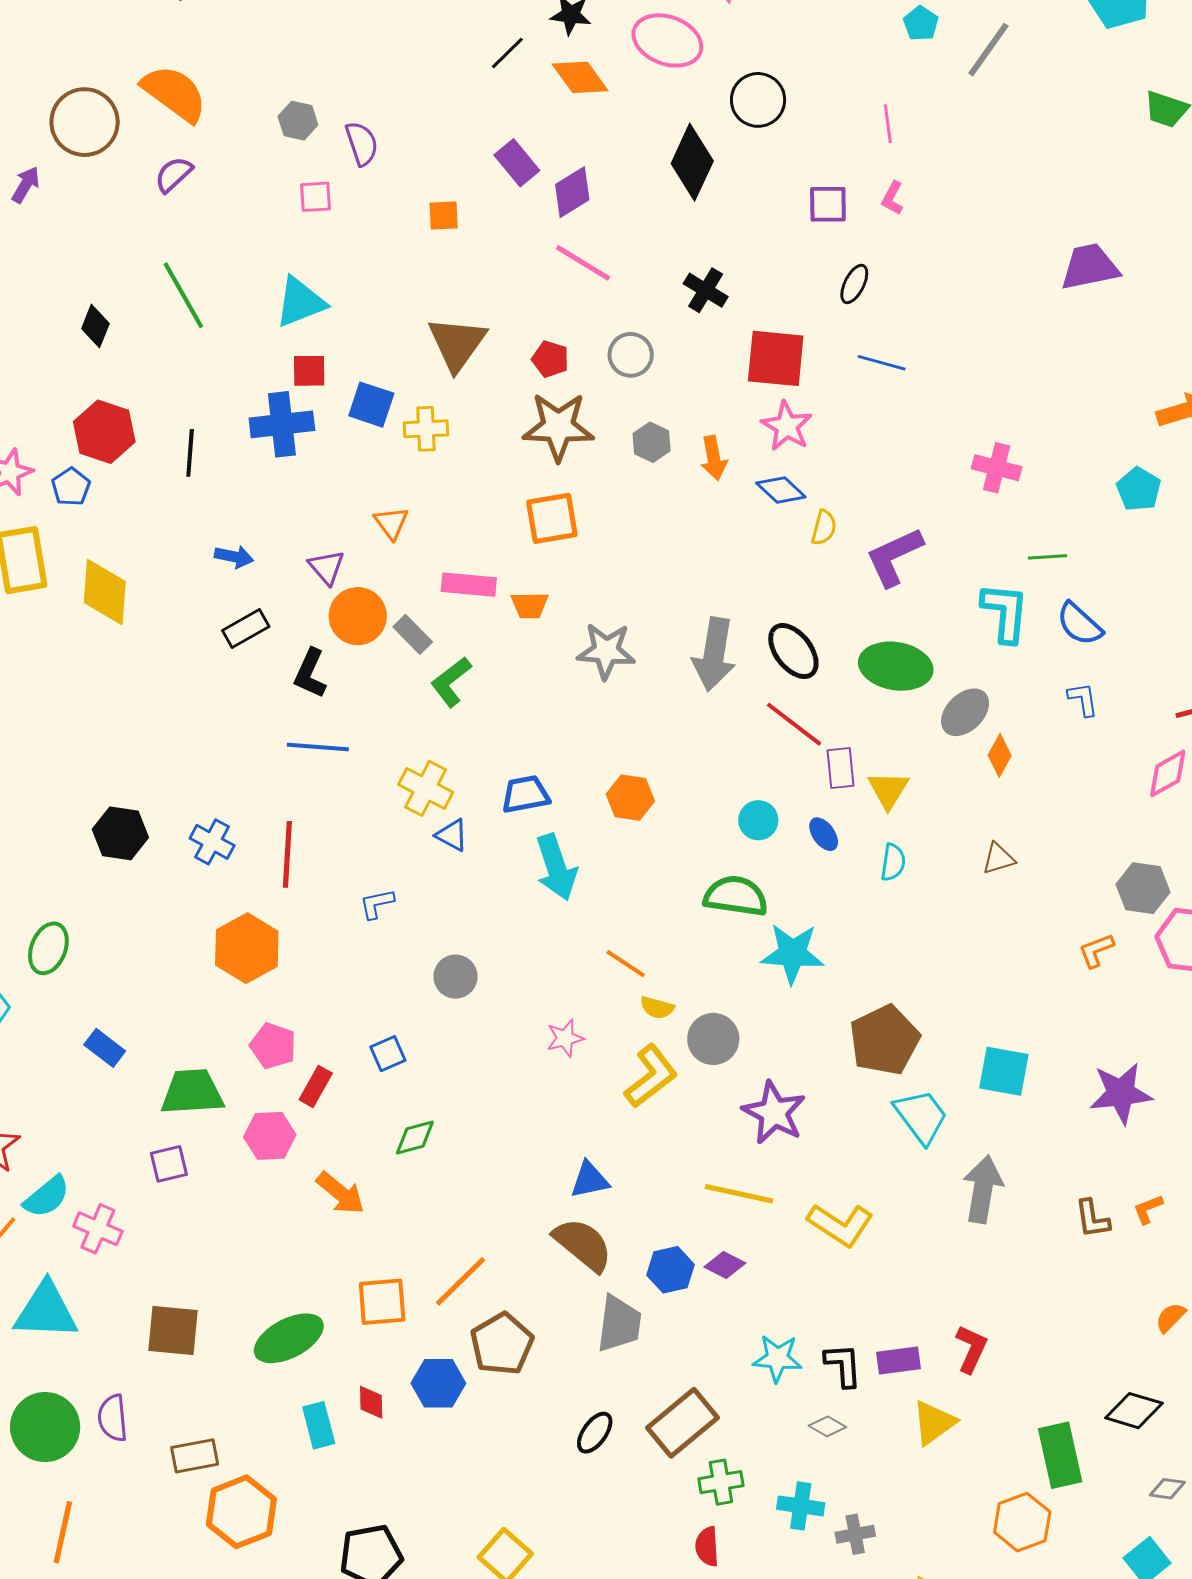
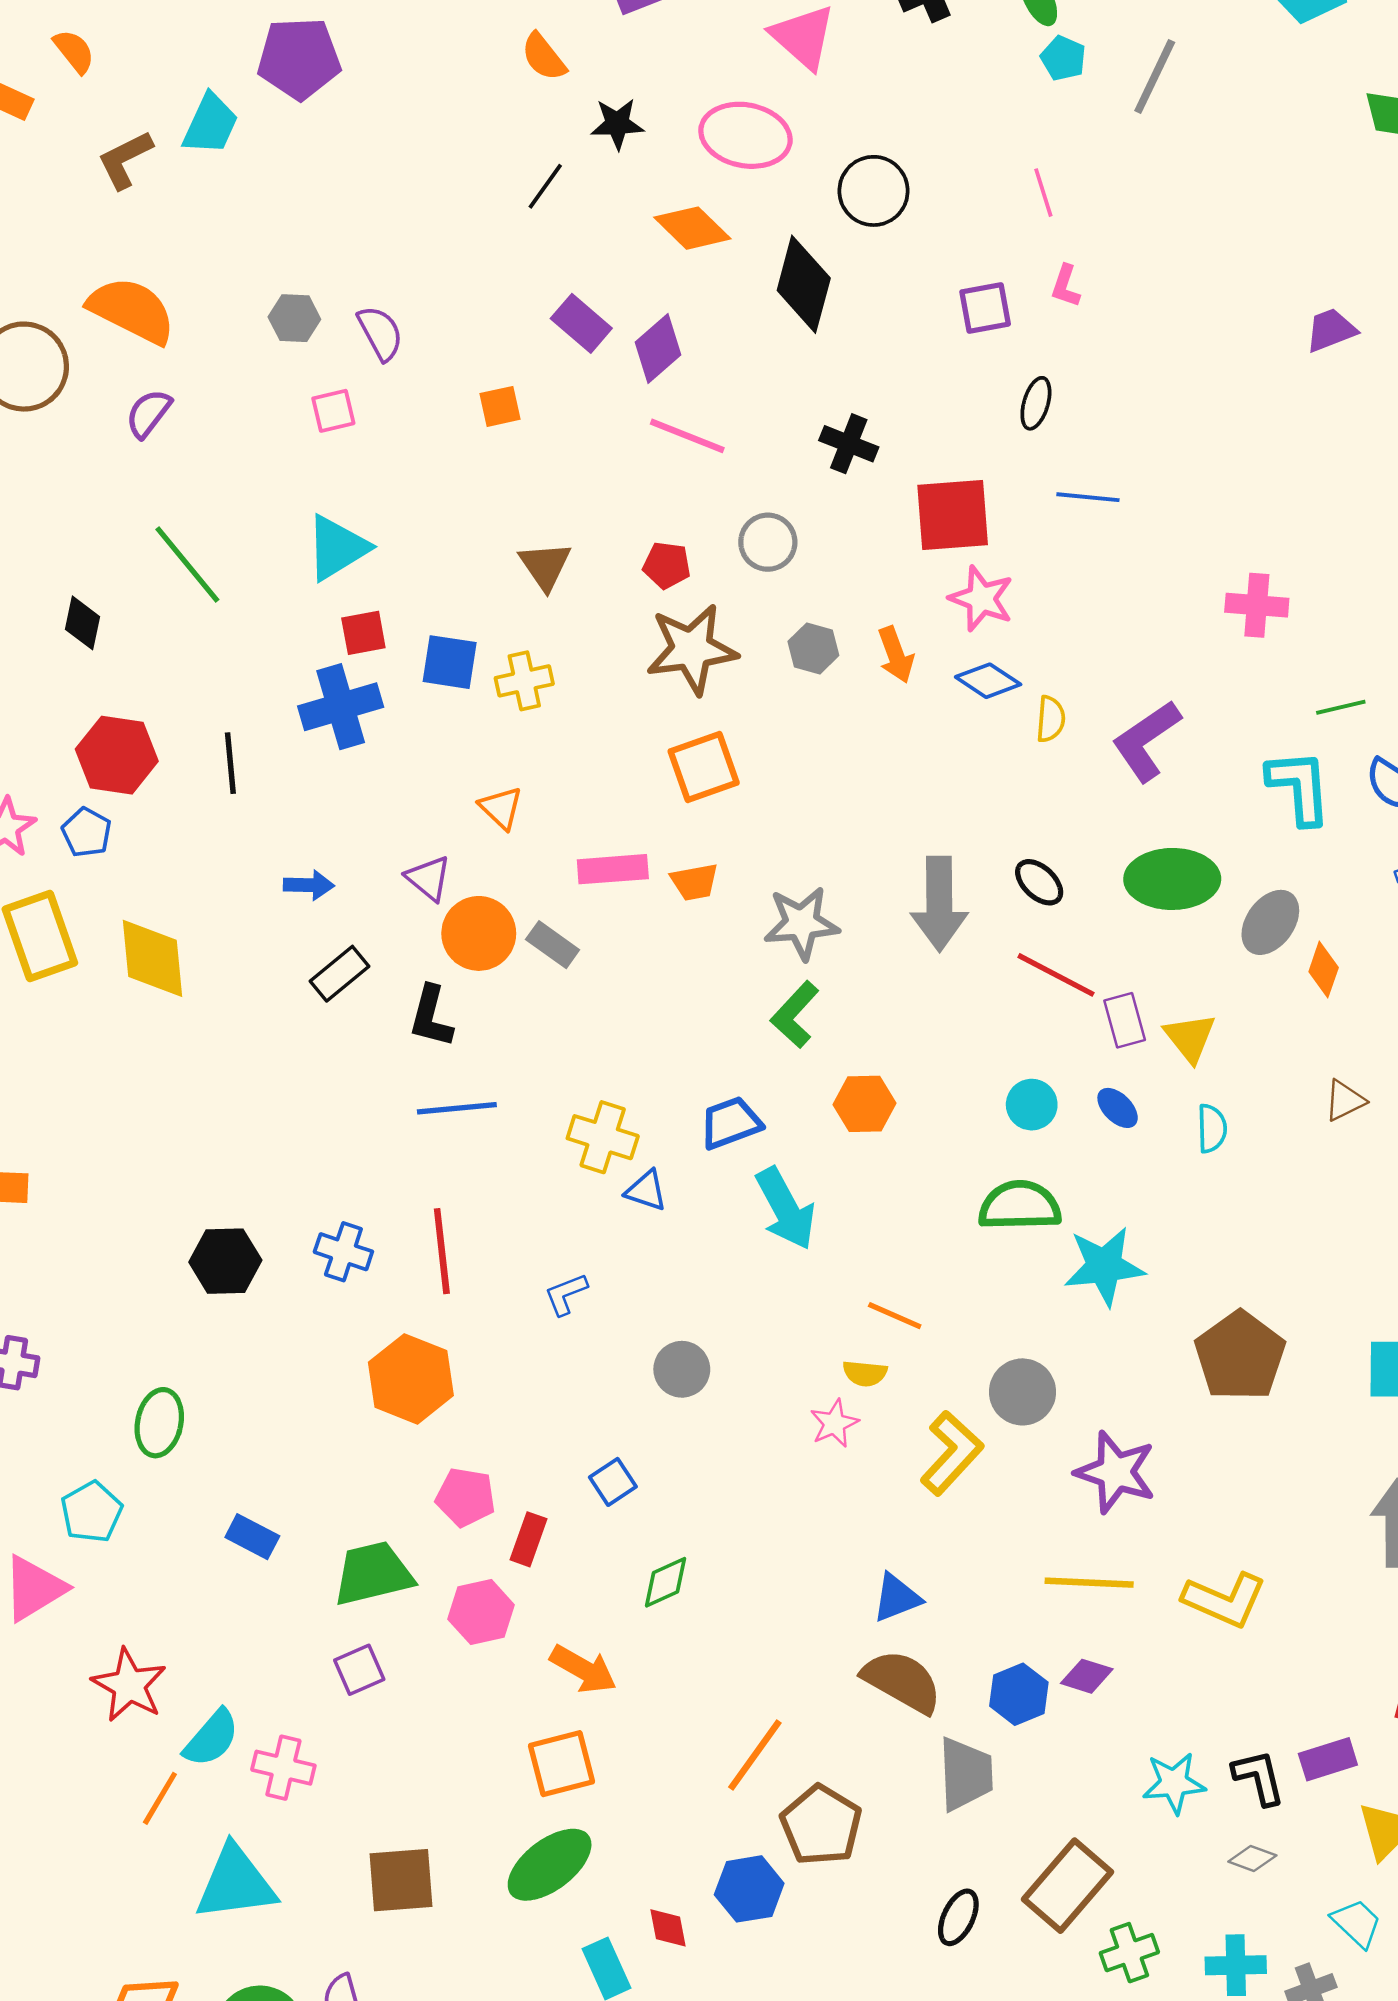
orange diamond: (580, 77) -> (692, 228), moved
purple trapezoid: (1090, 267) -> (1331, 330), size x0.7
brown triangle: (457, 344) -> (545, 566), size x0.7
black ellipse: (793, 651) -> (1039, 882), size x0.7
green L-shape: (451, 682) -> (795, 1015), moved
yellow semicircle: (657, 1008) -> (865, 1373), moved
cyan trapezoid: (921, 1116) -> (1357, 1923), moved, size x0.7
orange square: (382, 1302) -> (562, 1764), moved

